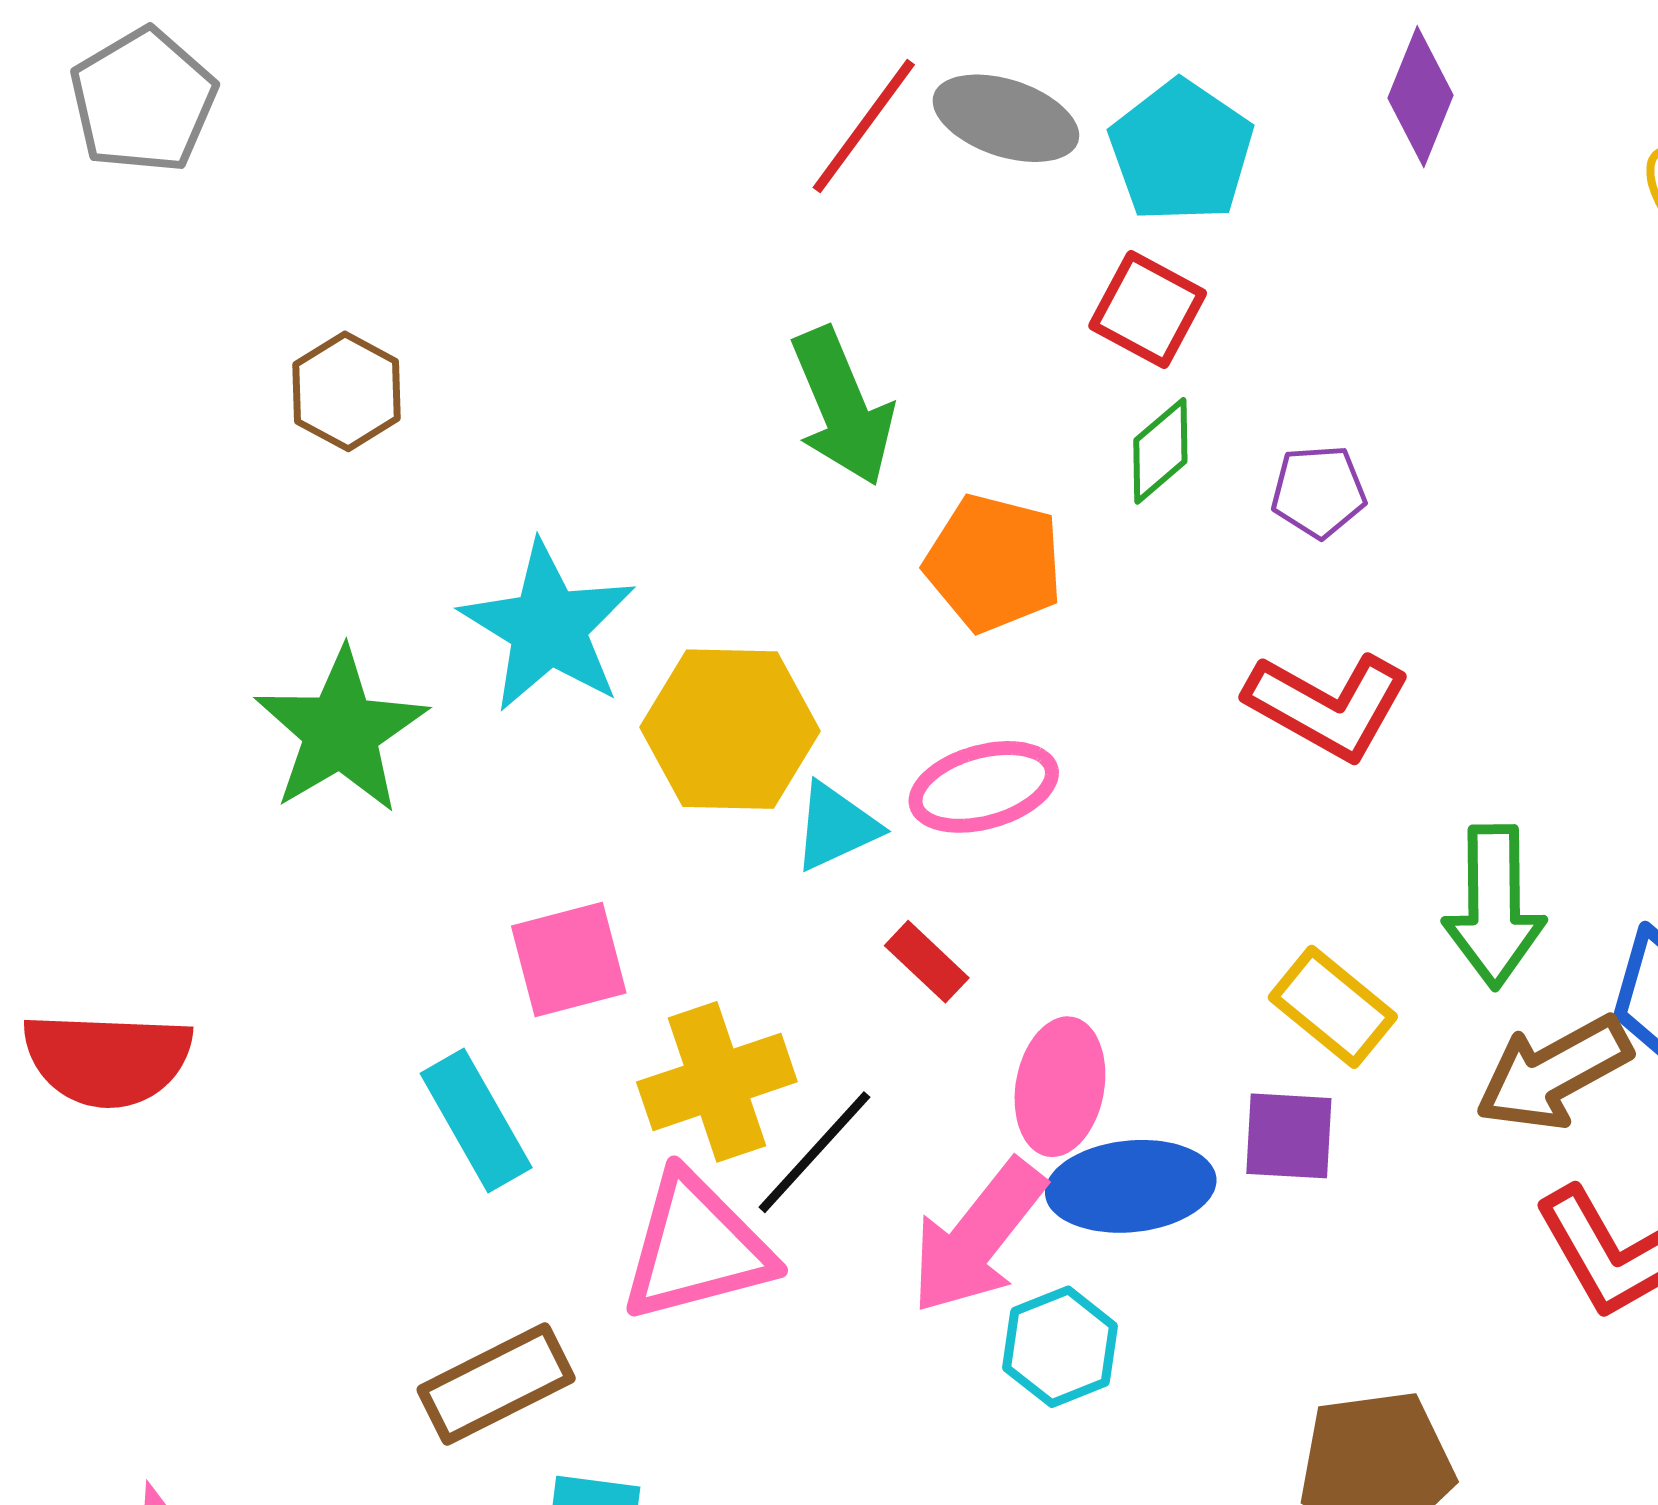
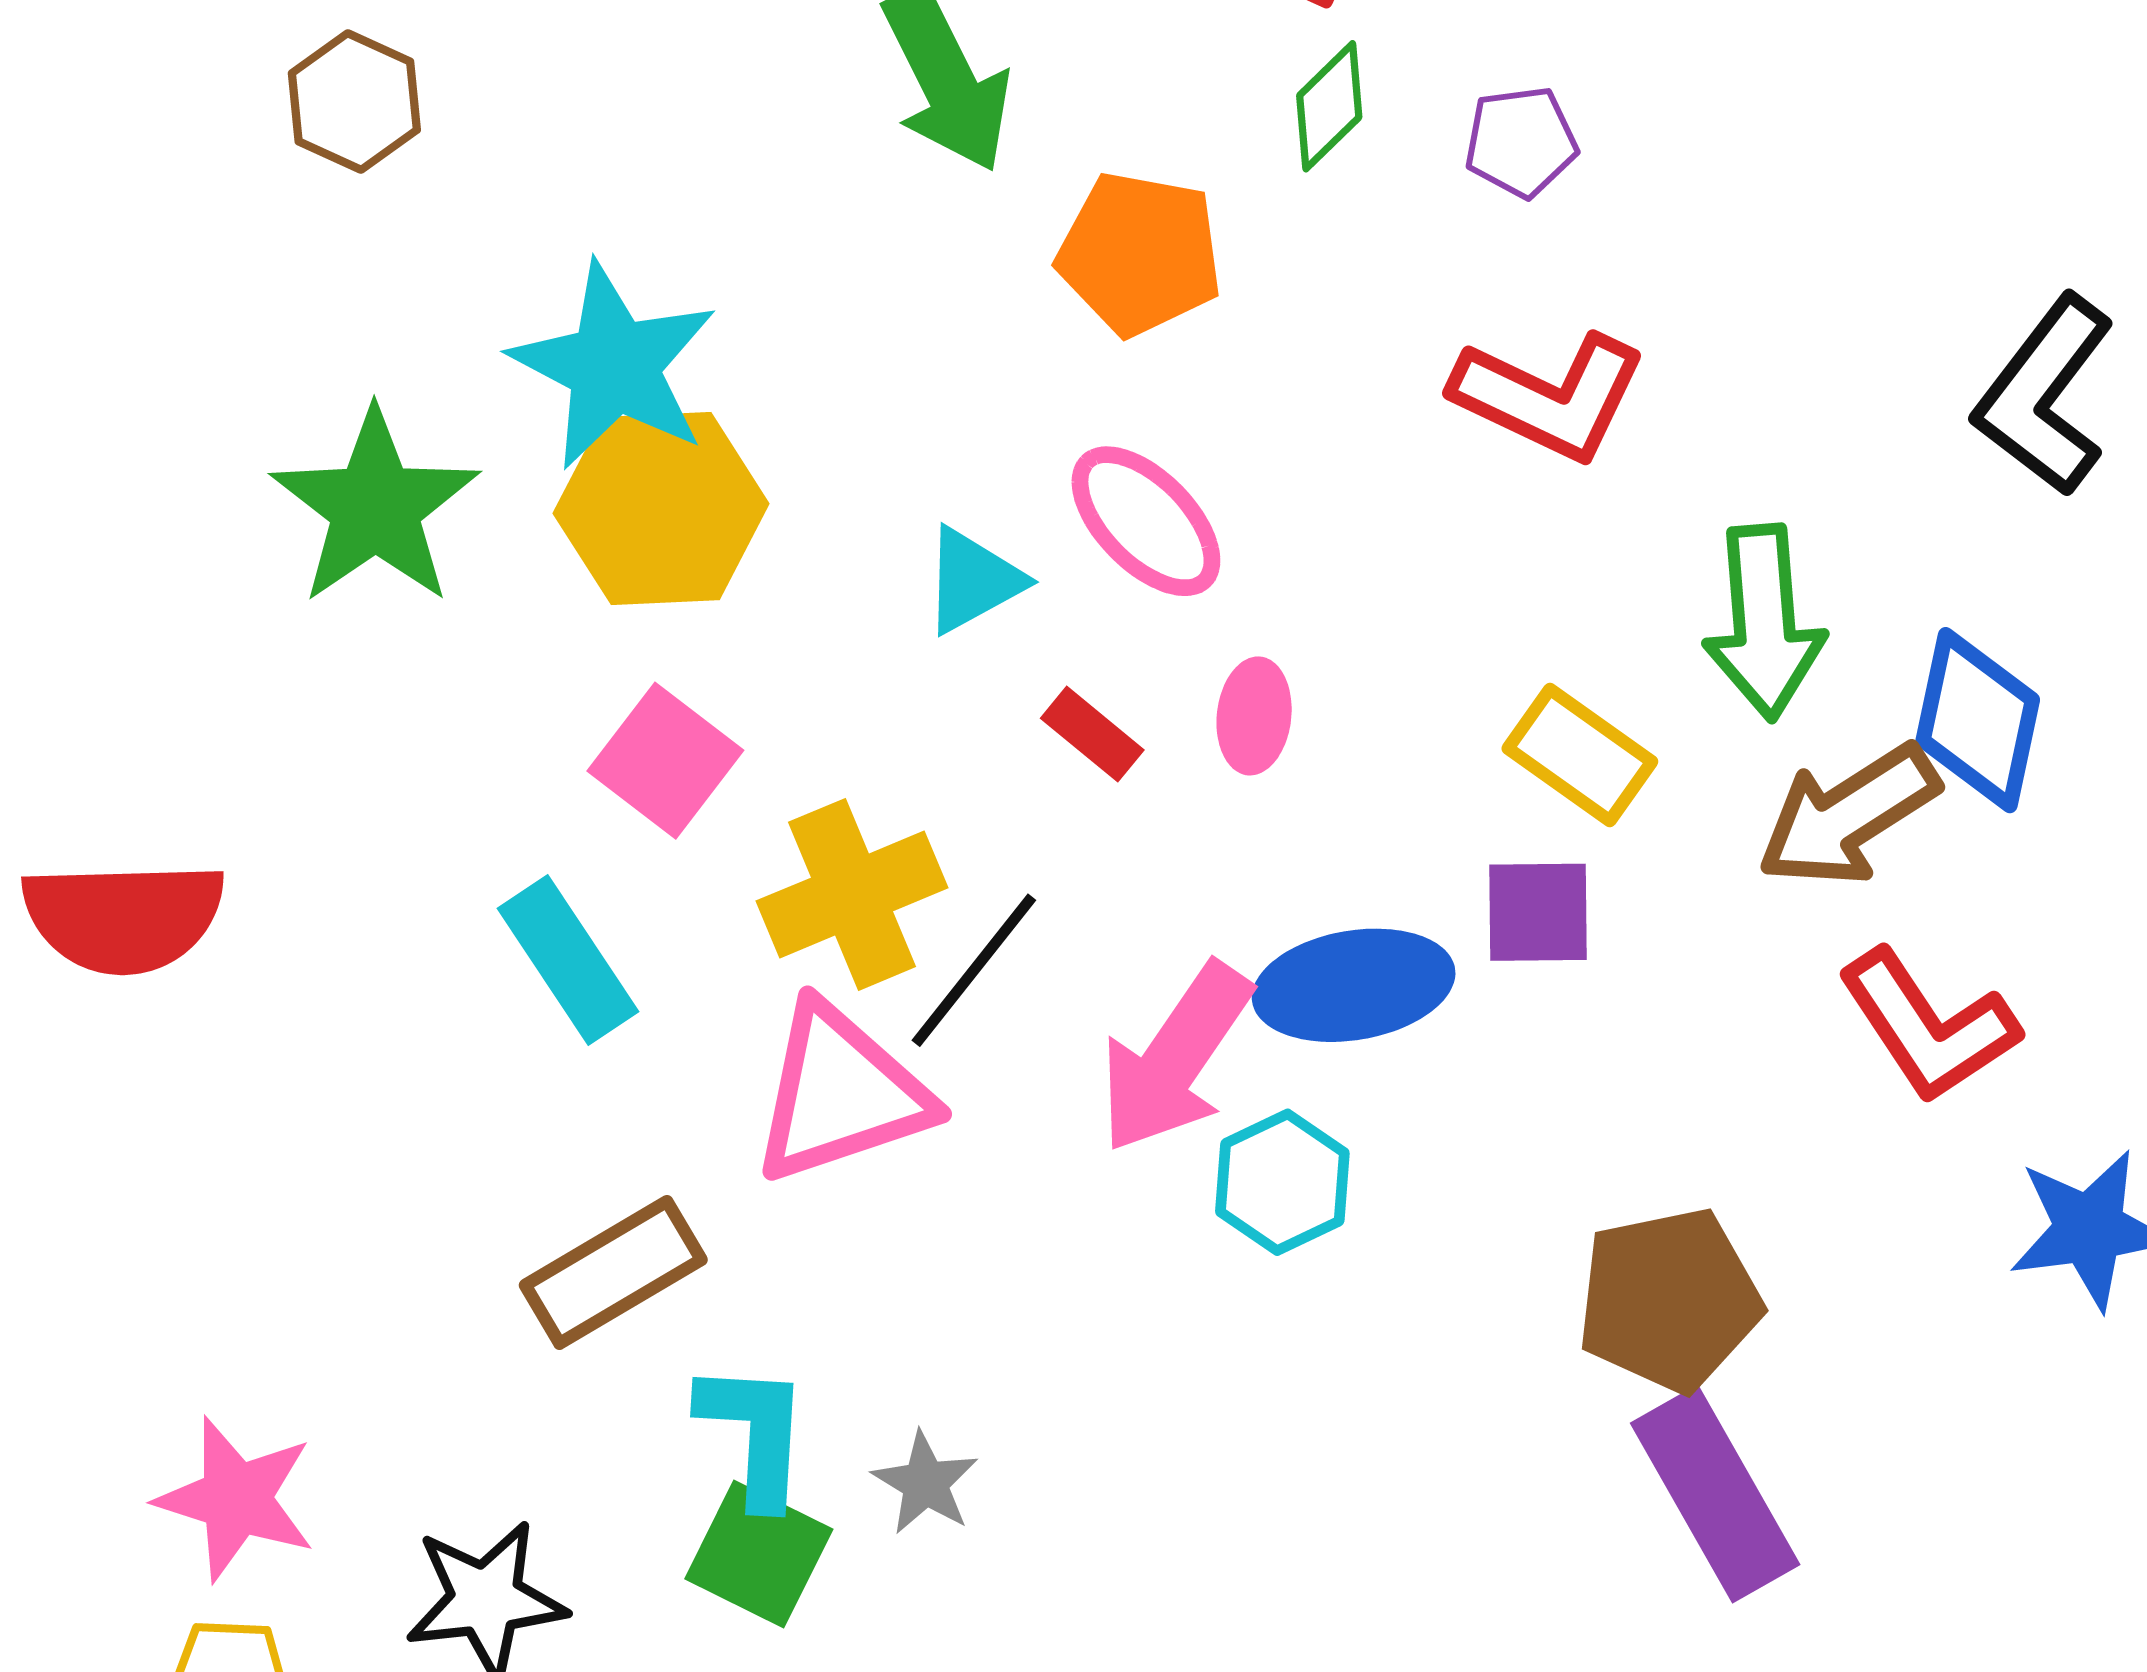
yellow hexagon: (730, 729) -> (661, 509), moved
pink ellipse: (984, 787) -> (1146, 521), turned 65
pink square: (569, 960) -> (665, 761), turned -34
pink ellipse: (1060, 1087) -> (1254, 716), moved, size x0.7

